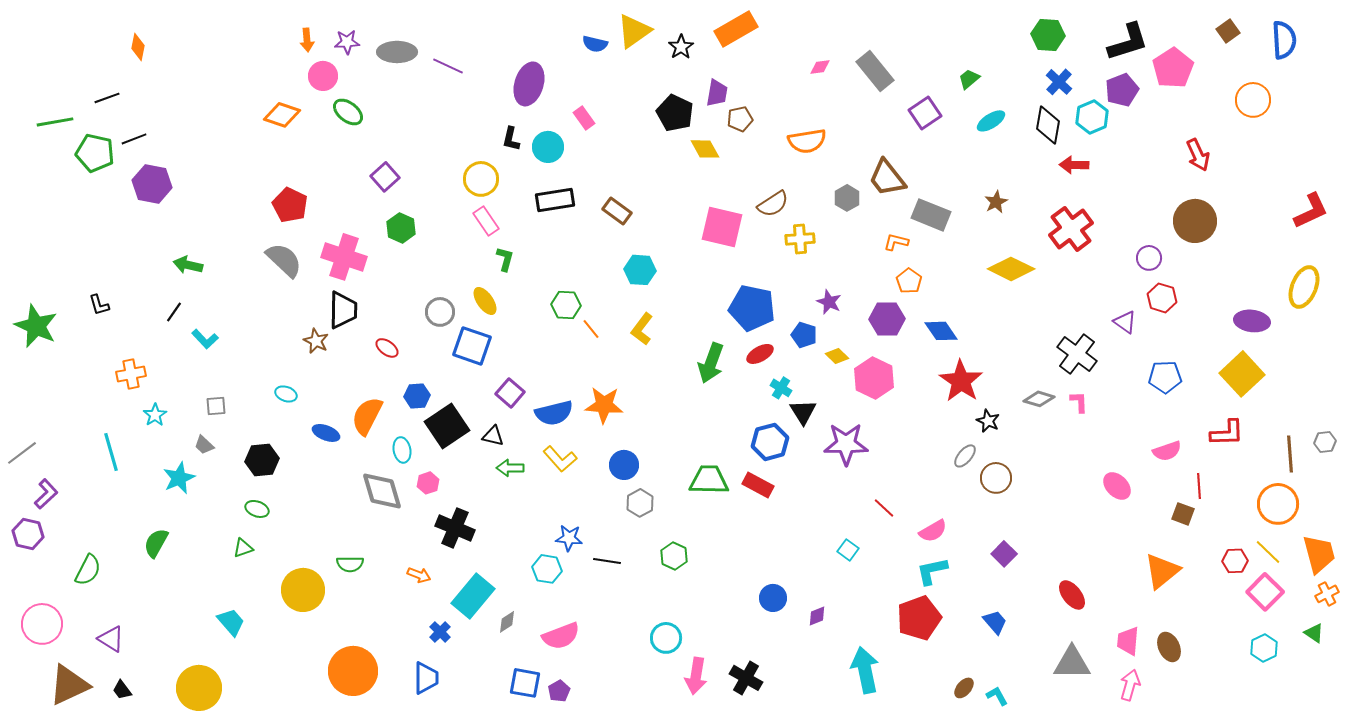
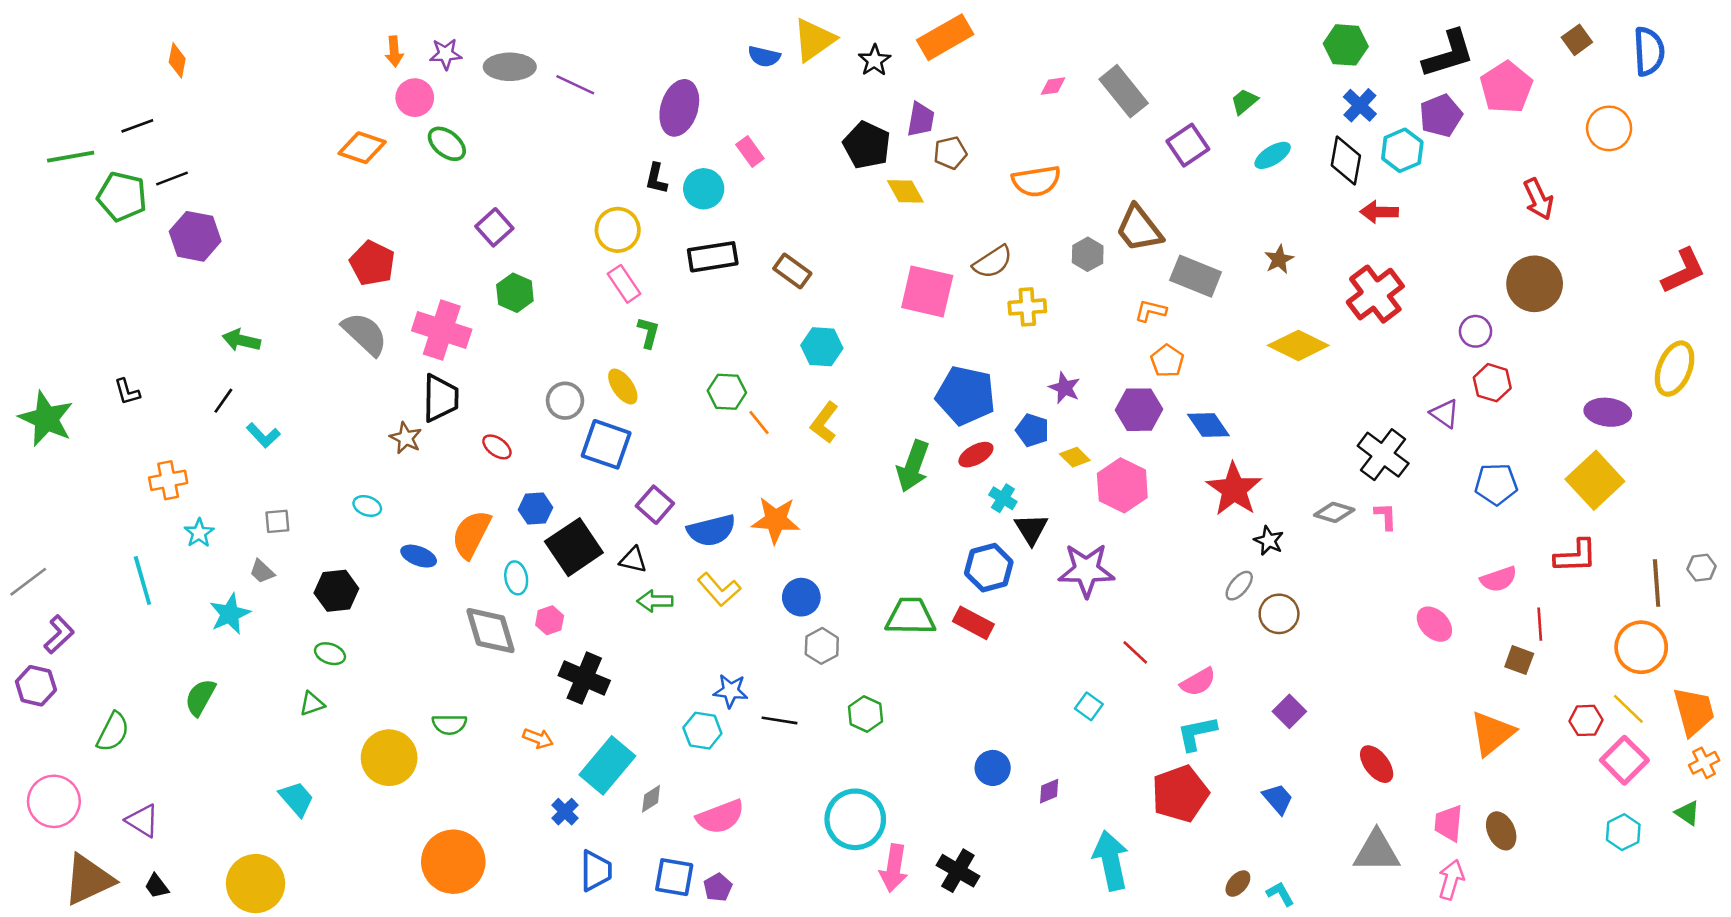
cyan circle: (666, 638) -> (855, 819), size x1.5
blue trapezoid: (426, 678) -> (596, 871), moved

